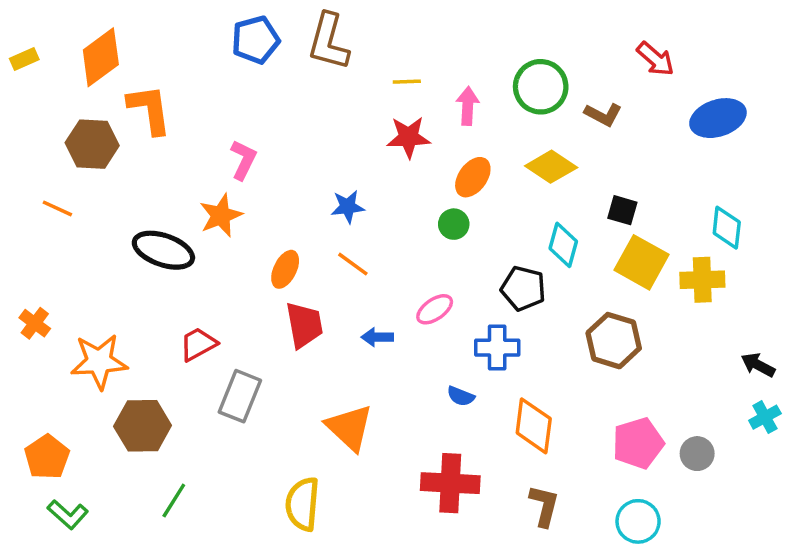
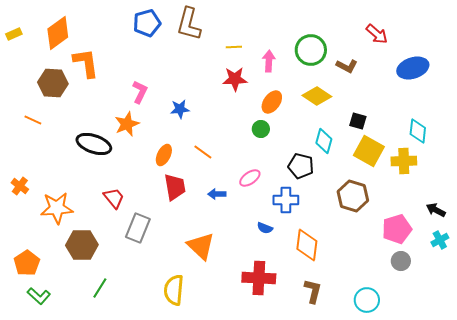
blue star: (348, 207) -> (180, 109), moved
red trapezoid: (198, 344) -> (114, 198), turned 80
pink pentagon: (638, 443) -> (397, 229), moved

